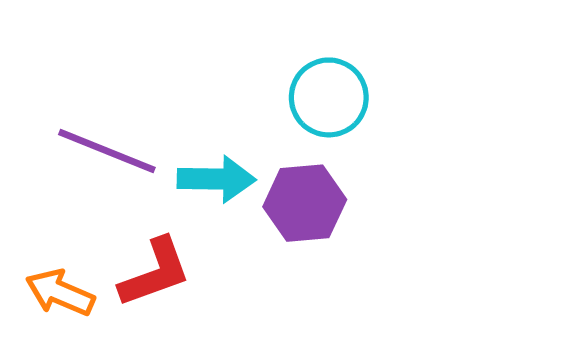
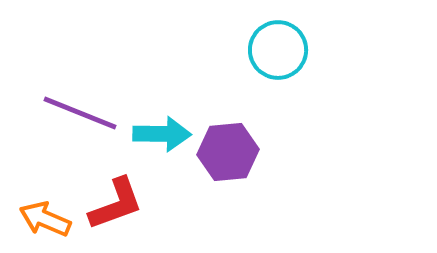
cyan circle: (329, 97) -> (278, 50), moved

